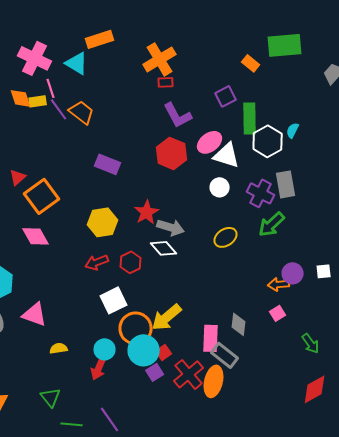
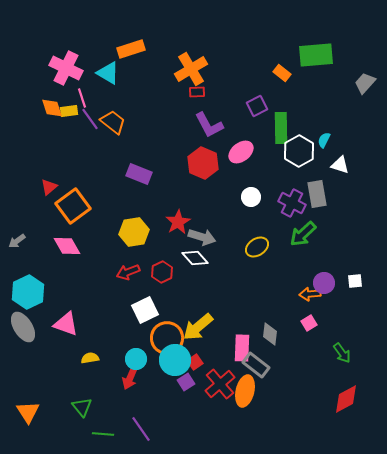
white triangle: (227, 155) -> (340, 165), moved, size x0.7

